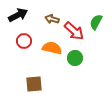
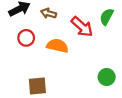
brown arrow: (52, 19) -> (49, 13), moved
green circle: (75, 58) -> (107, 77), moved

